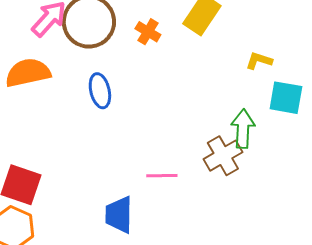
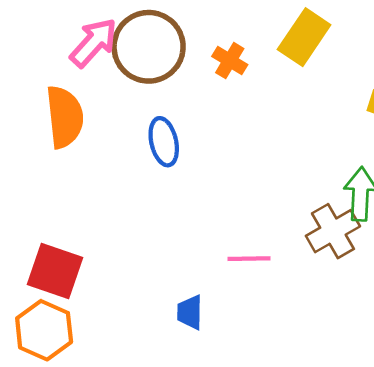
orange semicircle: (28, 73) -> (65, 117), turned 96
blue trapezoid: (119, 215) -> (190, 312), size x0.7

